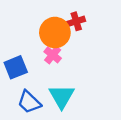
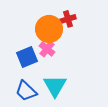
blue square: (16, 67) -> (27, 57), moved

